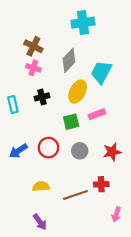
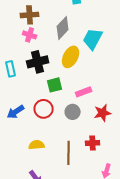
brown cross: (33, 46) -> (30, 15), turned -30
black cross: (42, 97) -> (38, 62), size x1.5
pink rectangle: (97, 114) -> (84, 92), moved
green square: (71, 122) -> (55, 85), moved
brown line: (75, 195) -> (69, 153), turned -70

